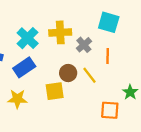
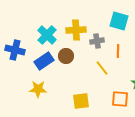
gray cross: (84, 45) -> (97, 41), turned 32
brown circle: (68, 73) -> (66, 56), moved
yellow square: (55, 91) -> (81, 101), moved

